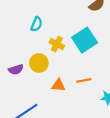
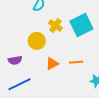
purple semicircle: (16, 70) -> (15, 60), moved
orange triangle: (58, 85) -> (52, 64), turned -40

